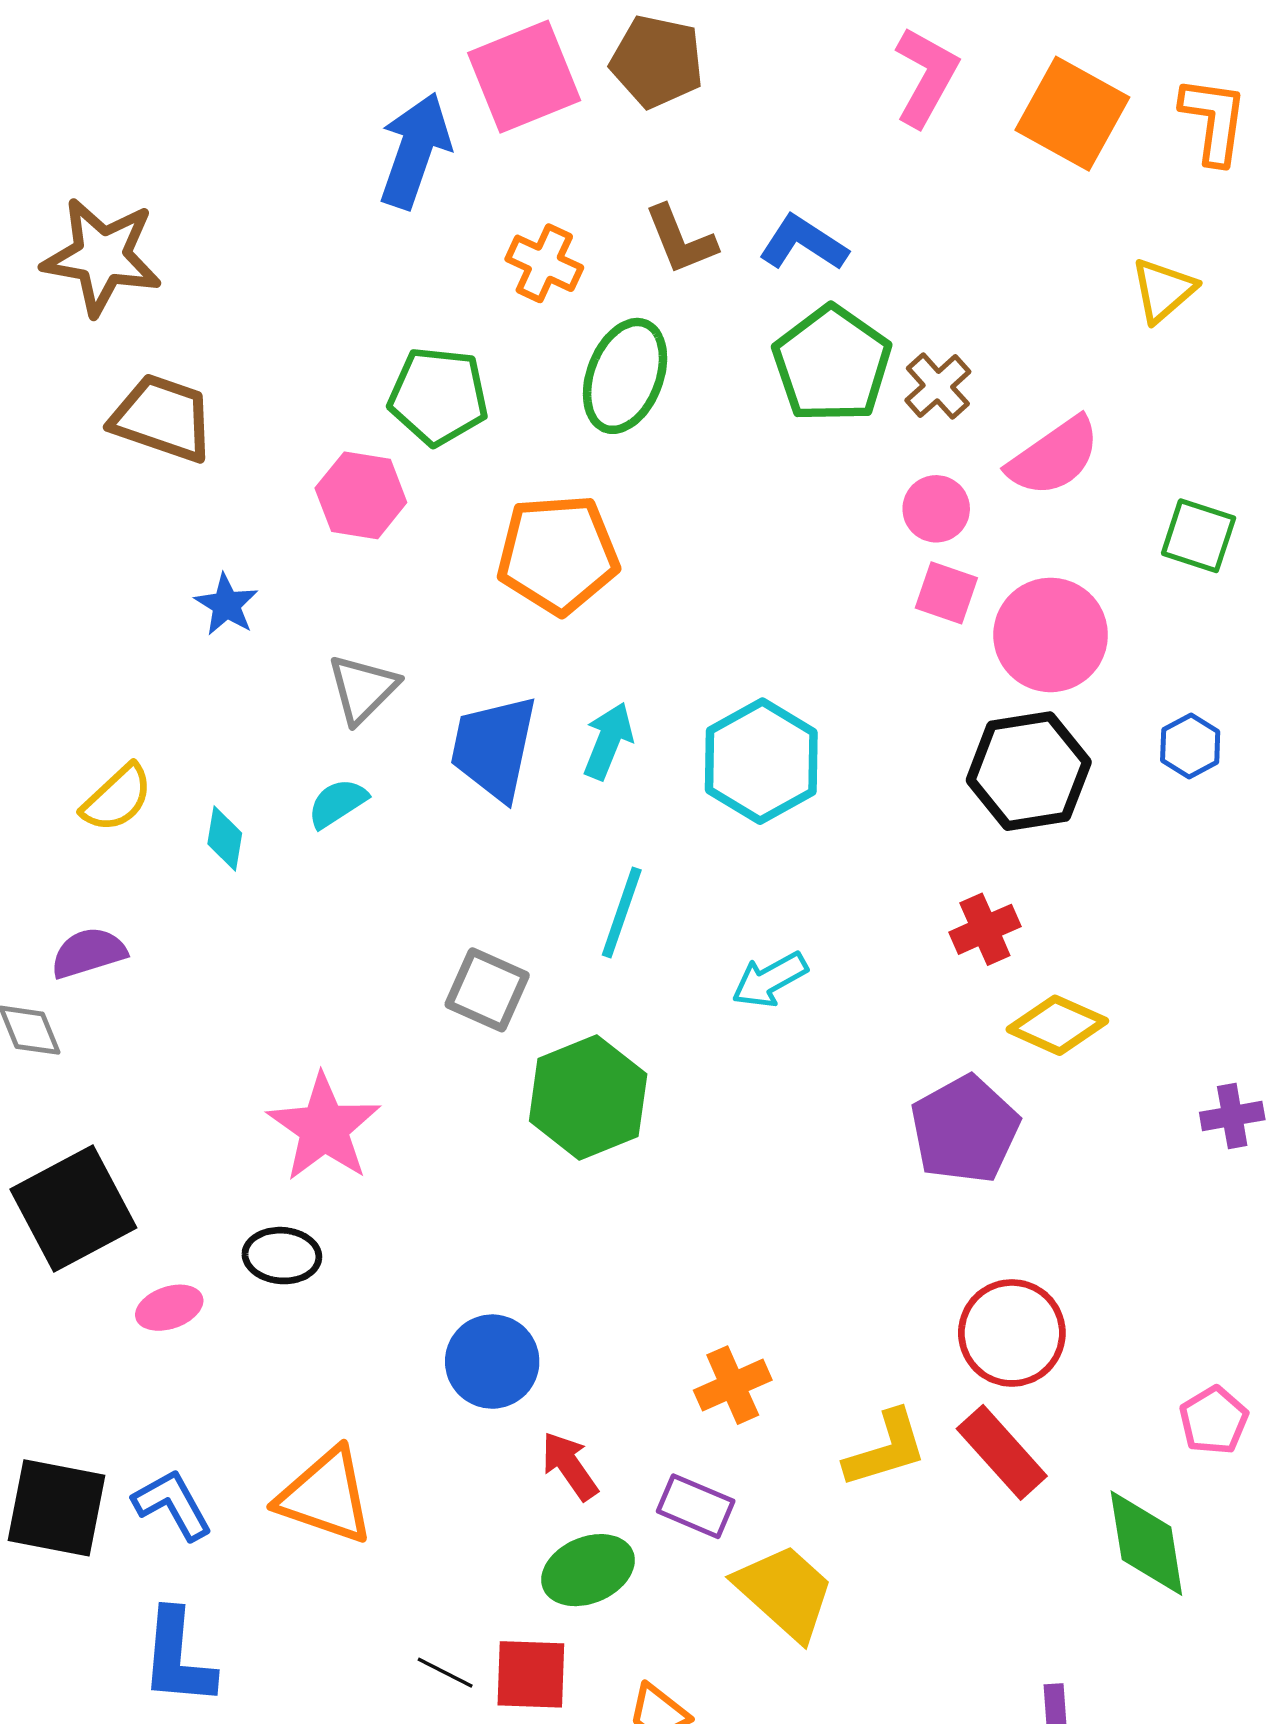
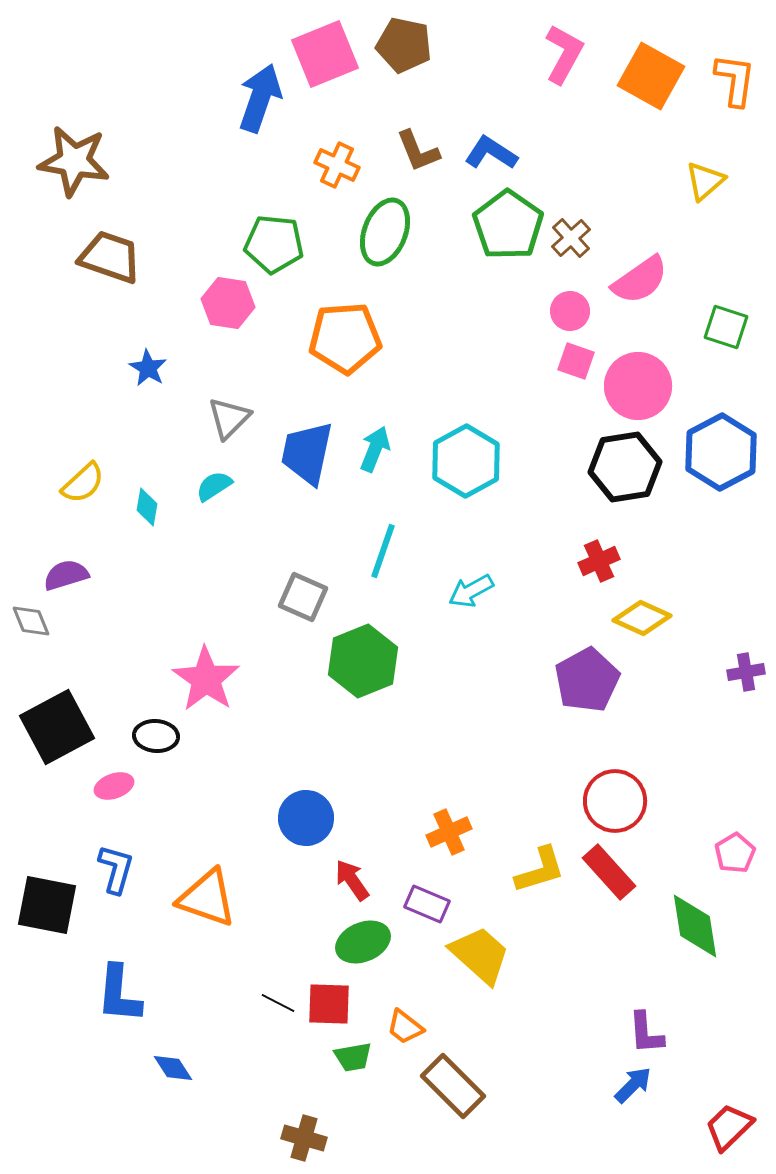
blue hexagon: (1190, 746) -> (721, 452), size x2.0
black ellipse: (282, 1256) -> (156, 736), moved
blue L-shape: (173, 1505) -> (116, 869), moved, turned 45

